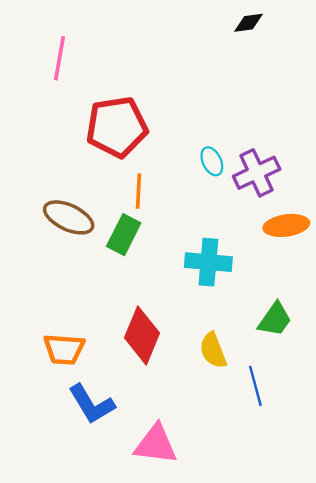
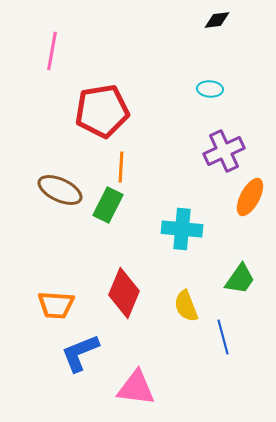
cyan ellipse: (212, 161) -> (210, 89), moved, turned -60
orange ellipse: (286, 225) -> (250, 197), turned -54
blue L-shape: (92, 404) -> (80, 353), turned 99

